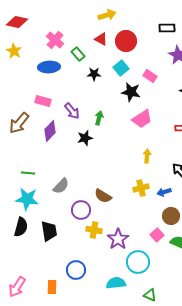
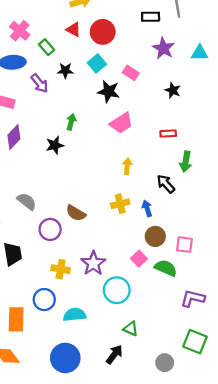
purple arrow: (72, 111) -> (40, 83), moved
gray semicircle: (61, 186) -> (27, 201), turned -96
blue arrow: (164, 192) -> (147, 208), turned 88
yellow cross: (94, 230) -> (61, 269), moved
cyan semicircle: (116, 283) -> (75, 315), moved
orange rectangle: (52, 287) -> (16, 319), size x1.5

